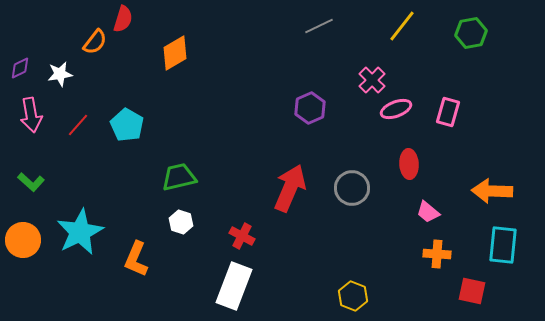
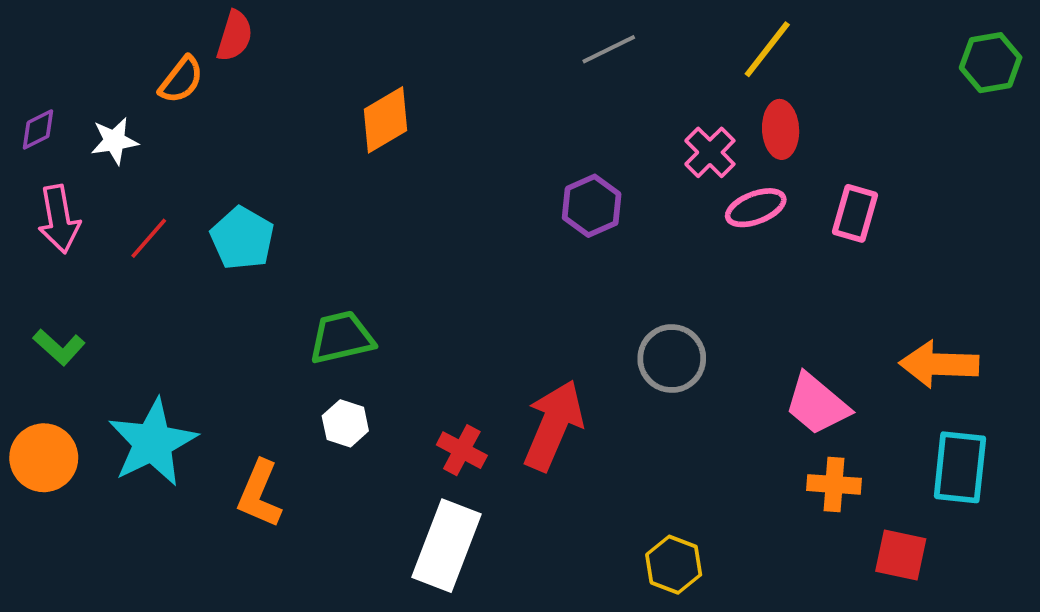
green hexagon: (471, 33) -> (991, 63), moved
orange diamond: (175, 53) -> (385, 120), moved
red ellipse: (409, 164) -> (781, 129), moved
red arrow: (290, 188) -> (553, 425), moved
pink trapezoid: (428, 212) -> (817, 404), size x1.5

